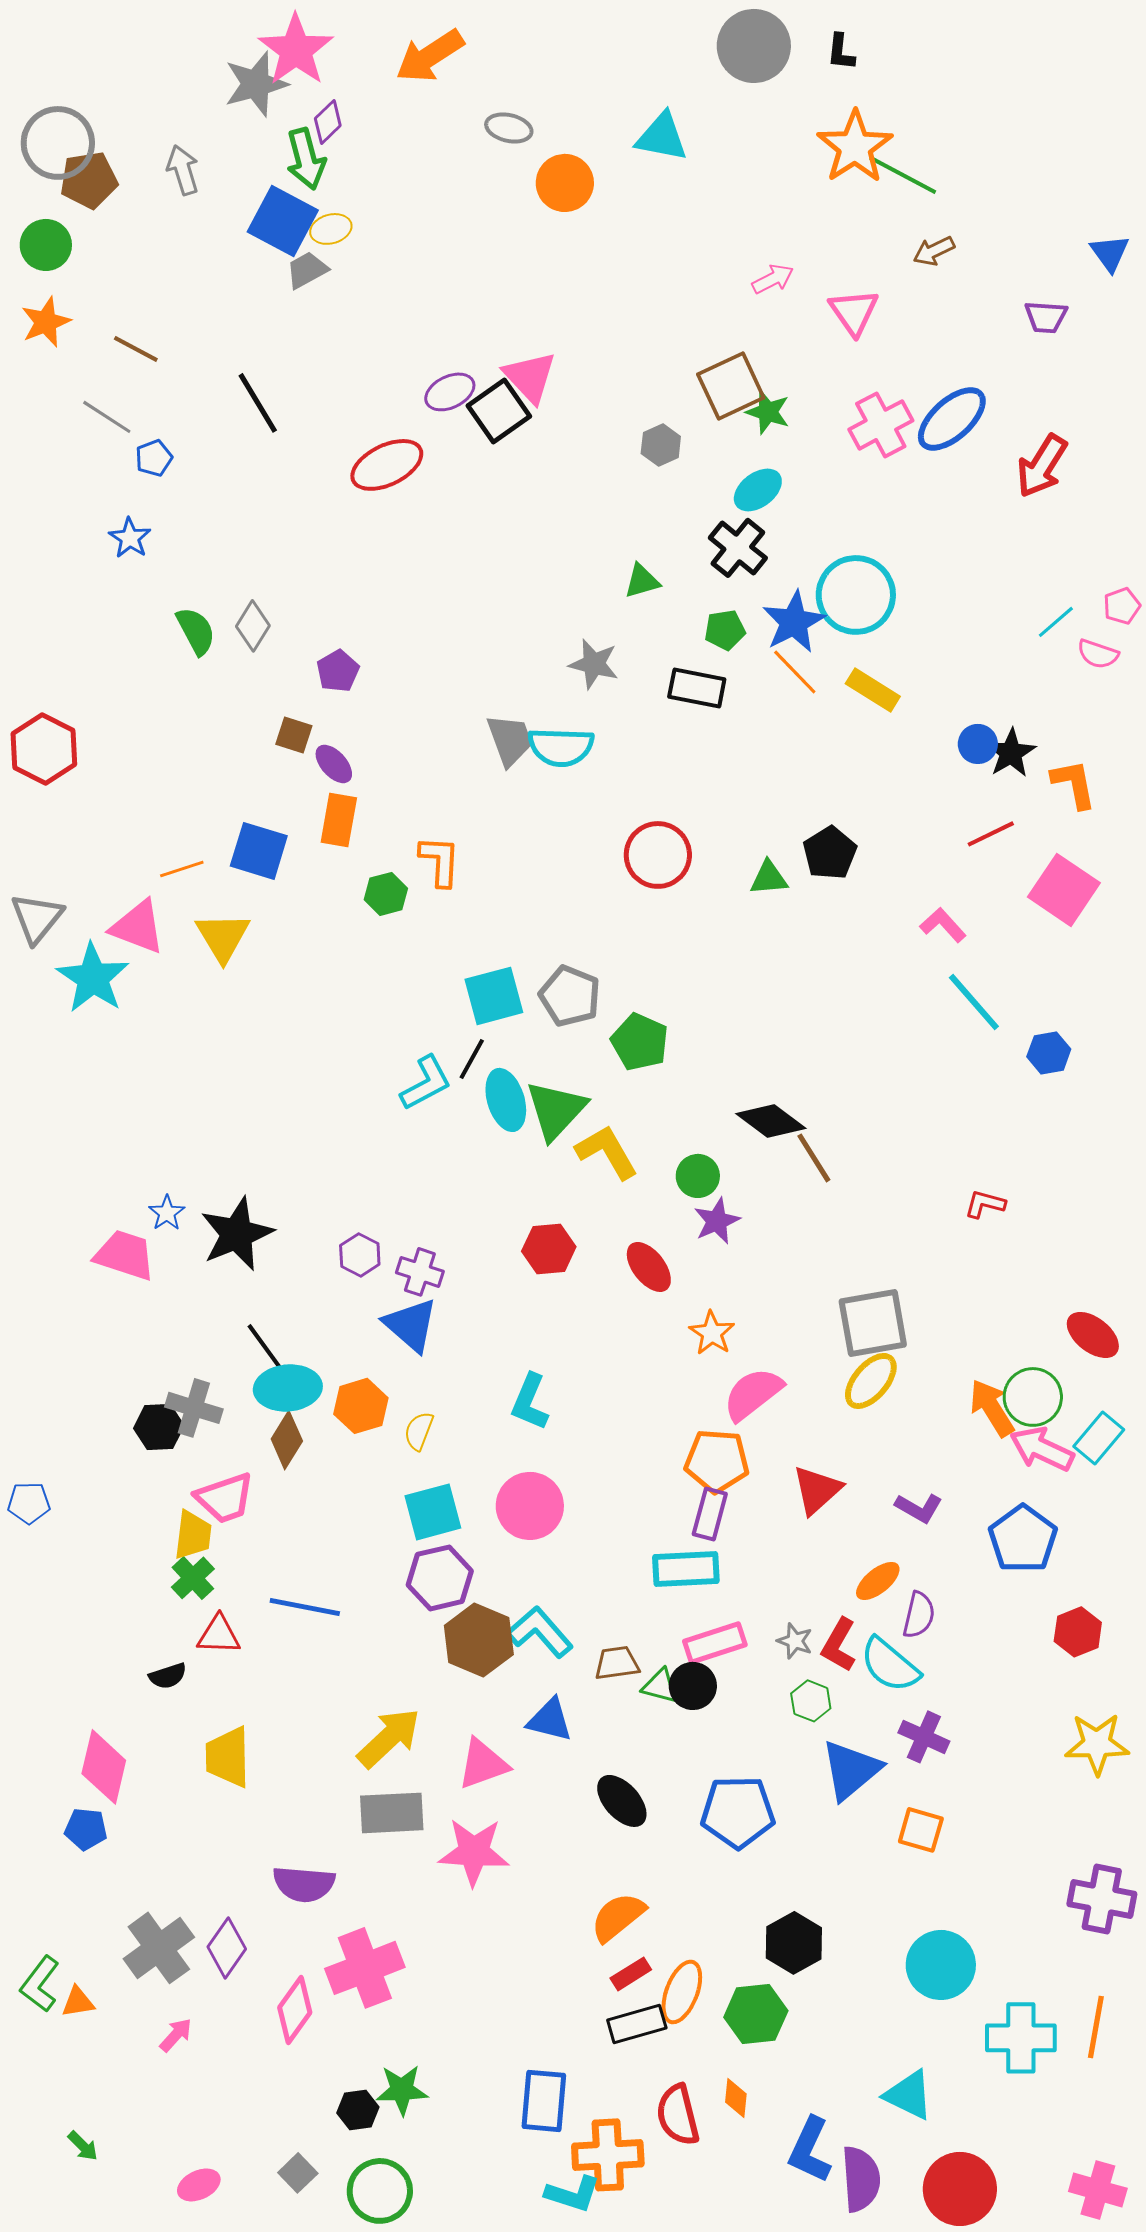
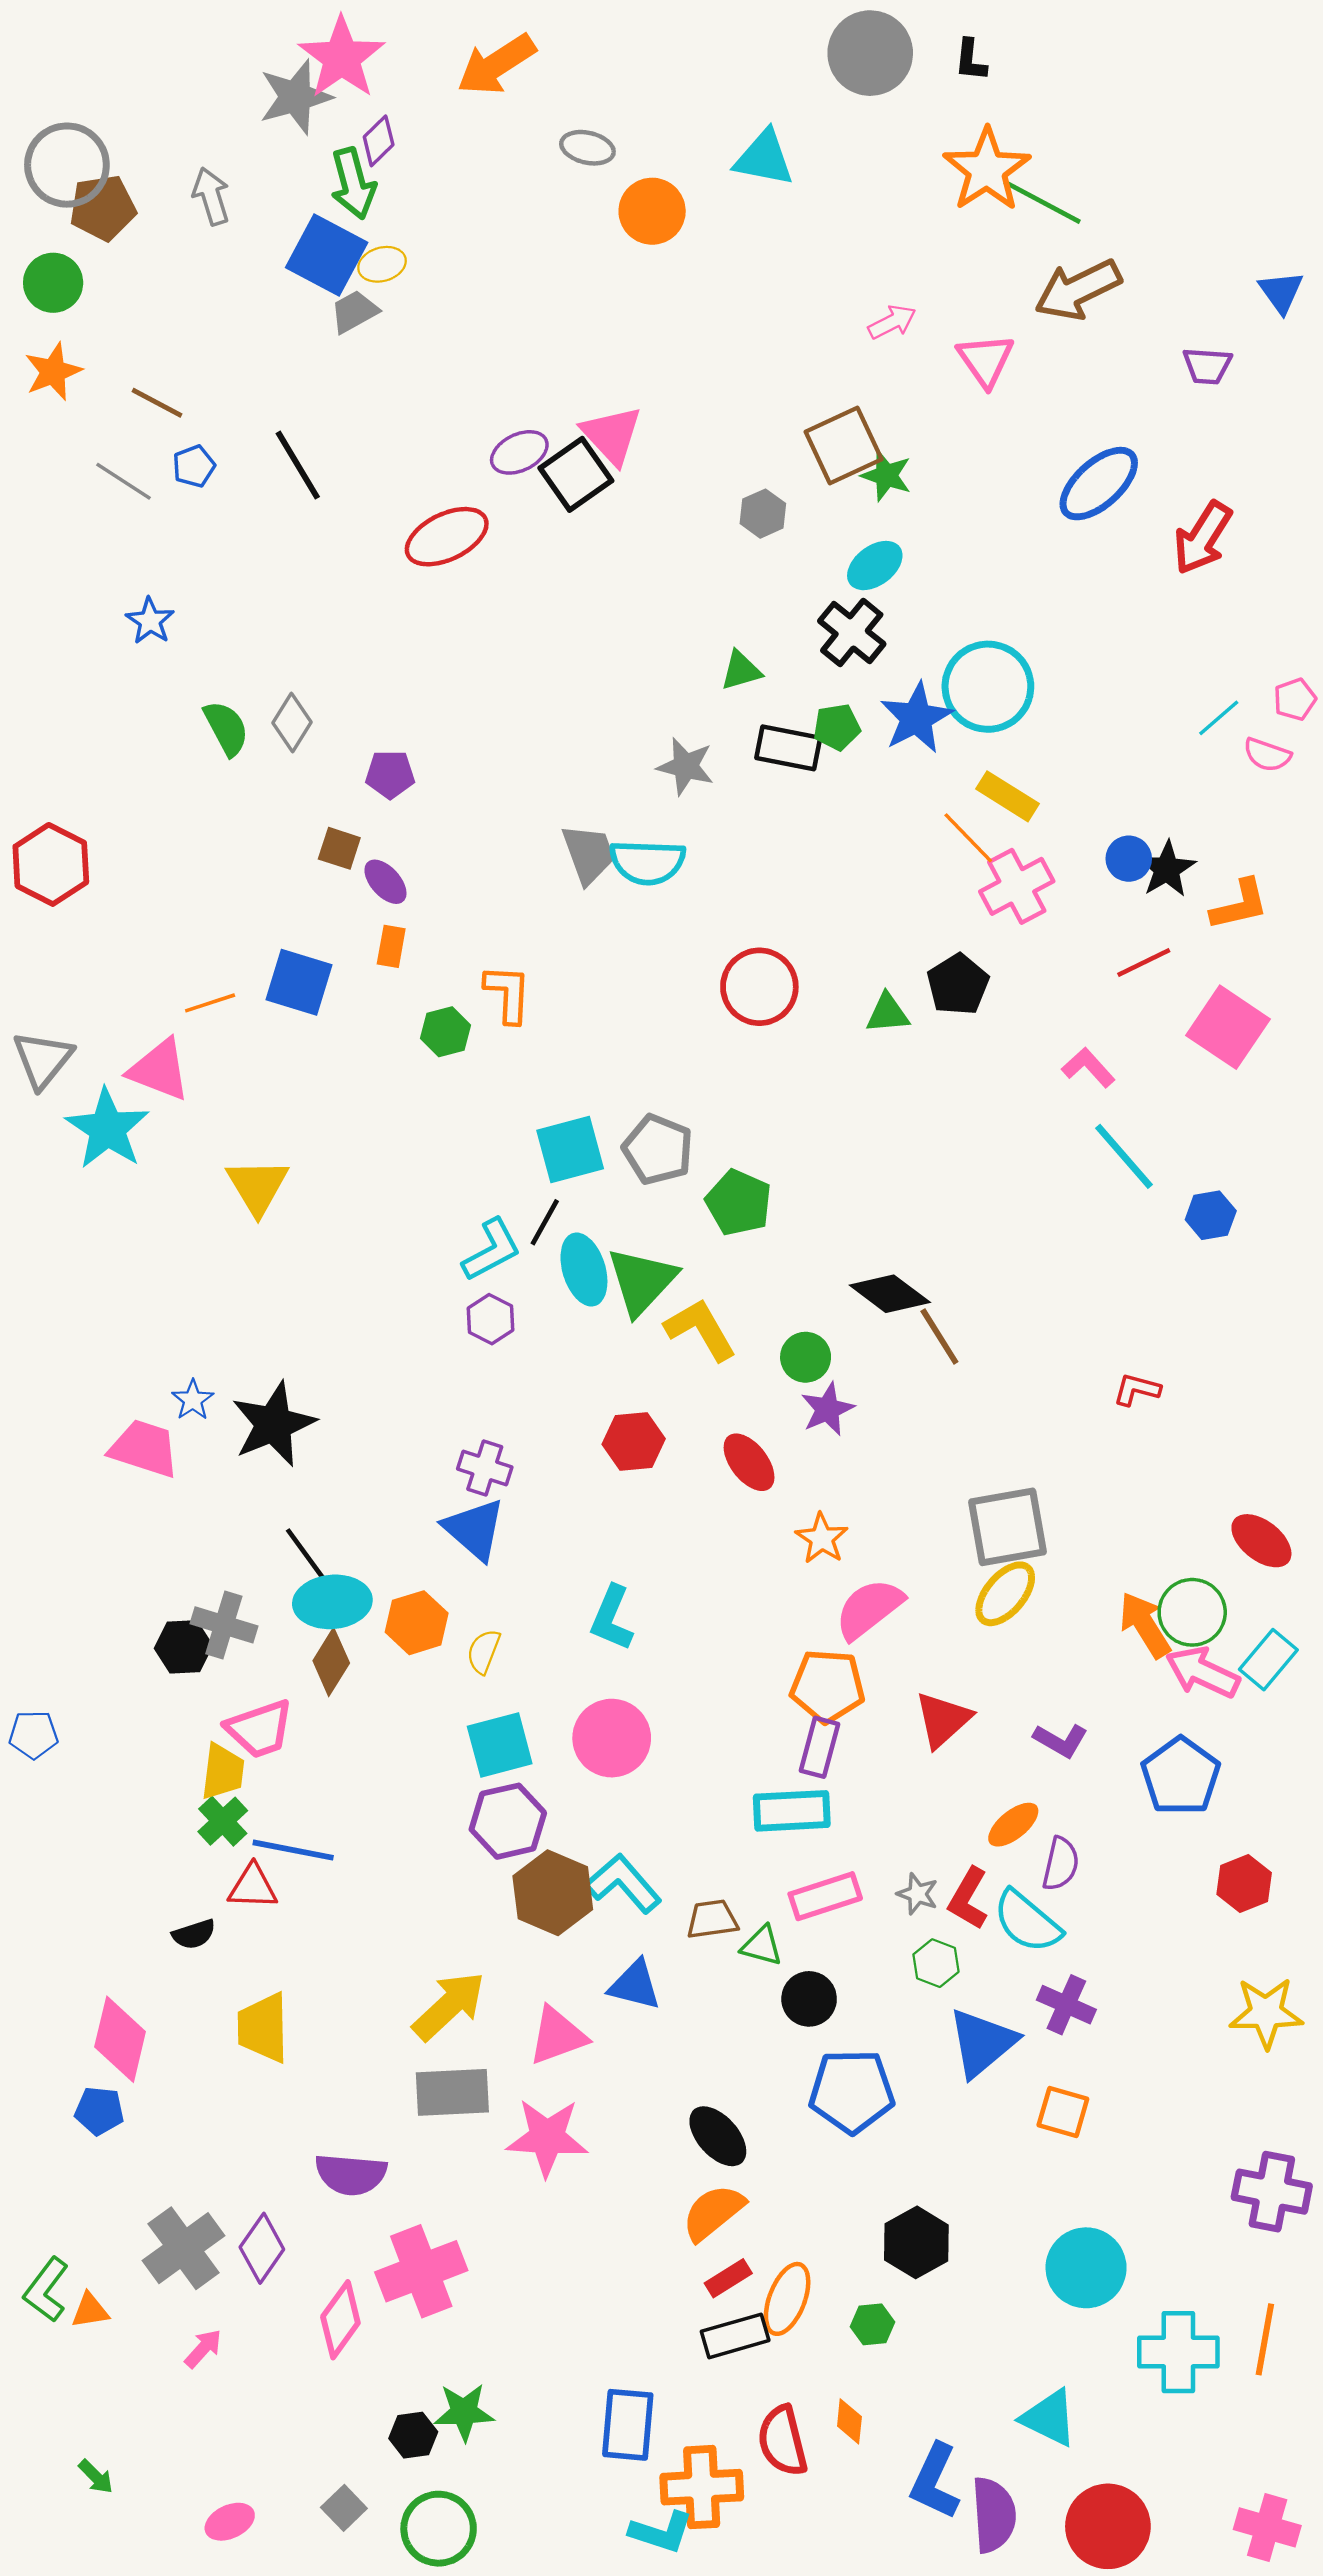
brown arrow: (934, 251) -> (1078, 290), size x1.8
pink cross: (881, 425) -> (1017, 886), moved
blue pentagon: (154, 458) -> (194, 466), moved
purple pentagon: (338, 671) -> (390, 774), turned 30
orange line: (795, 672) -> (968, 838), moved
black rectangle: (697, 688) -> (788, 748), moved
orange L-shape: (1074, 784) -> (1240, 905), turned 88
orange rectangle: (339, 820) -> (391, 946), size x0.7
yellow triangle: (223, 937) -> (257, 1186), moved
purple hexagon: (360, 1255) -> (490, 1319), moved
blue line: (305, 1607) -> (293, 1850), moved
black circle: (693, 1686) -> (809, 1999), moved
black ellipse: (622, 1801) -> (718, 2136), moved
green hexagon: (756, 2014) -> (873, 2324), size x0.6

